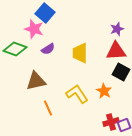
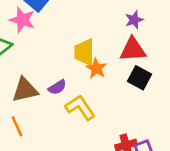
purple semicircle: (48, 49) -> (57, 87), moved
orange star: (104, 91) -> (96, 68), moved
orange line: (48, 108) -> (17, 126), moved

